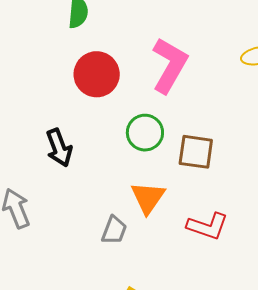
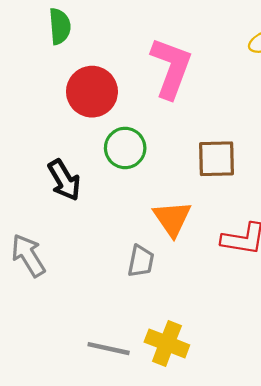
green circle: (145, 133) -> (125, 148), moved

